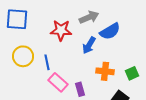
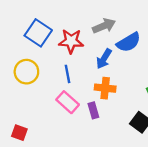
blue square: (17, 19) -> (38, 33), moved, turned 30
blue line: (47, 62) -> (68, 74), moved
orange cross: (105, 71) -> (105, 88), moved

